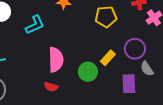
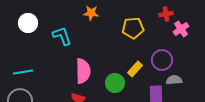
cyan L-shape: (35, 25) -> (62, 36), turned -85
gray semicircle: (147, 69) -> (174, 80), turned 119

